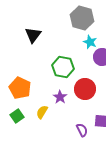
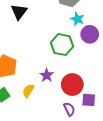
green hexagon: (63, 67) -> (62, 45), moved
red circle: (85, 89) -> (72, 85), moved

